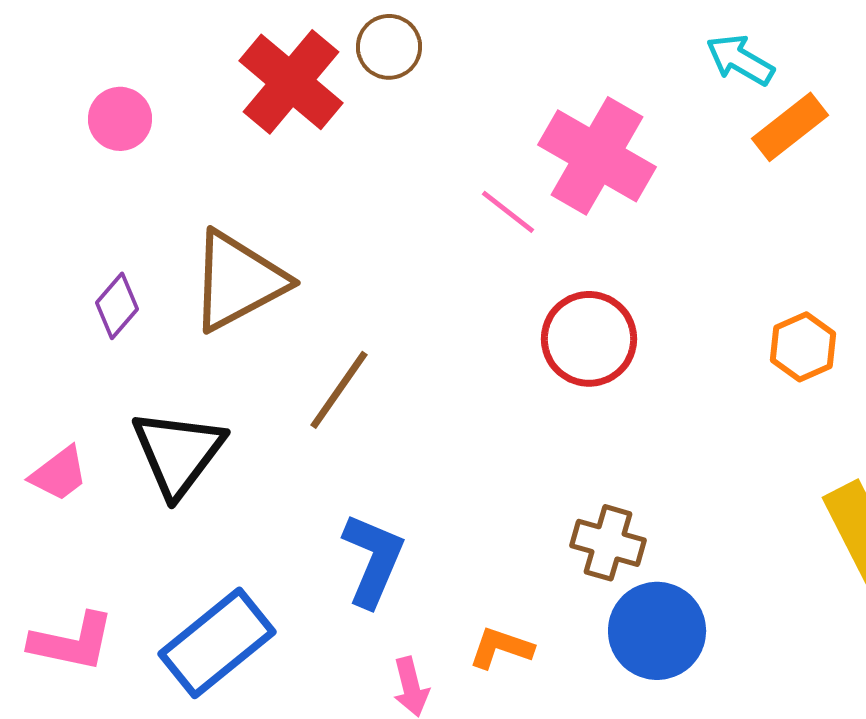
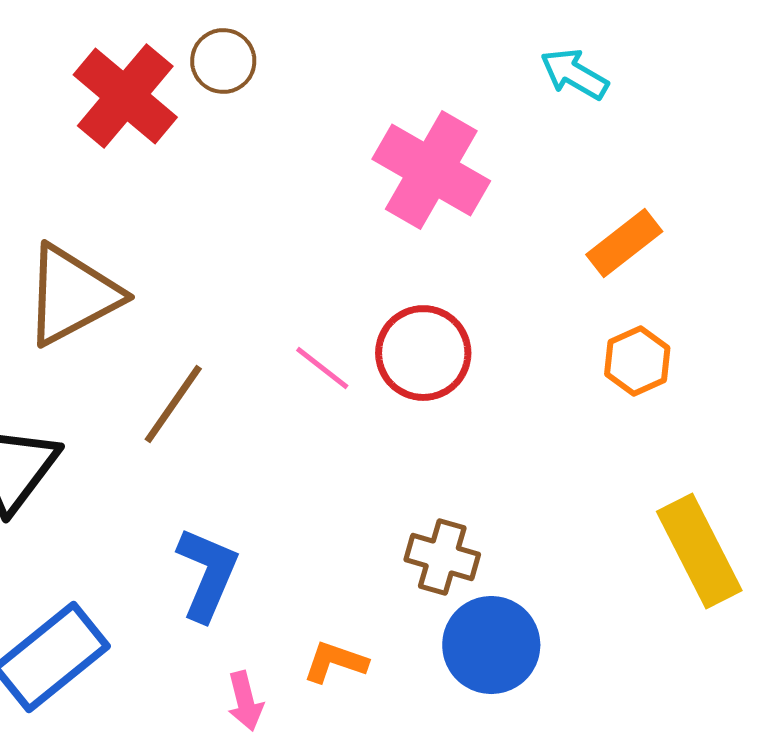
orange rectangle: (790, 127) -> (624, 243), moved
pink line: (508, 212) -> (322, 368), moved

